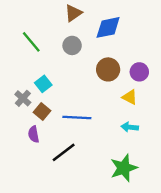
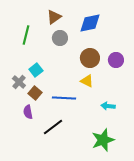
brown triangle: (73, 13) -> (54, 17), moved
green line: (31, 42) -> (26, 35), turned 54
yellow triangle: (130, 97) -> (87, 81), moved

